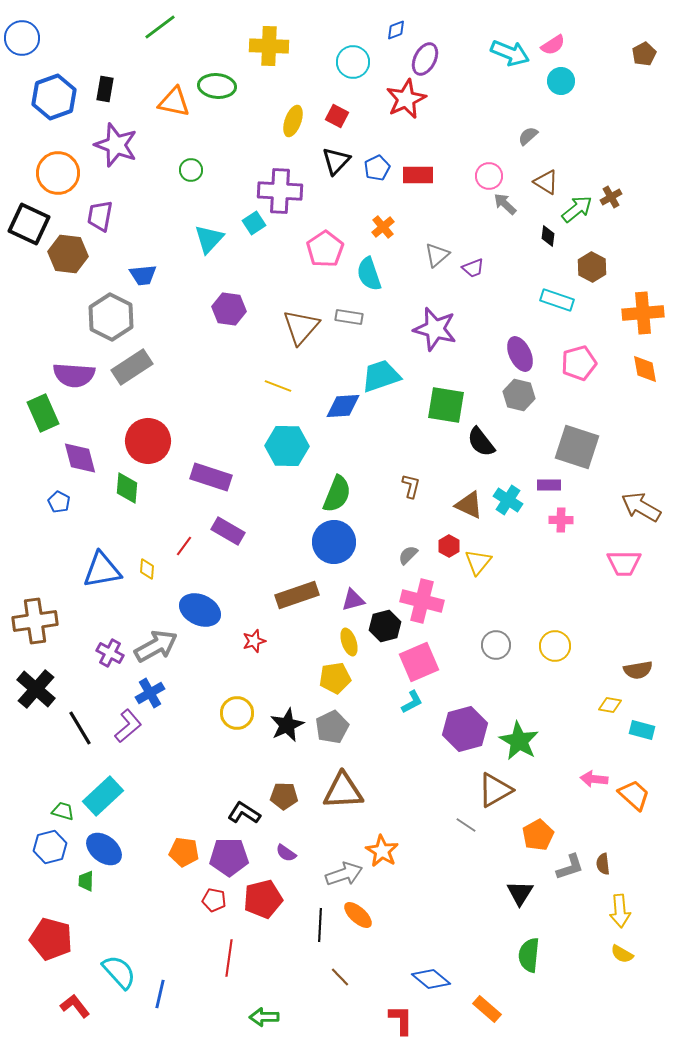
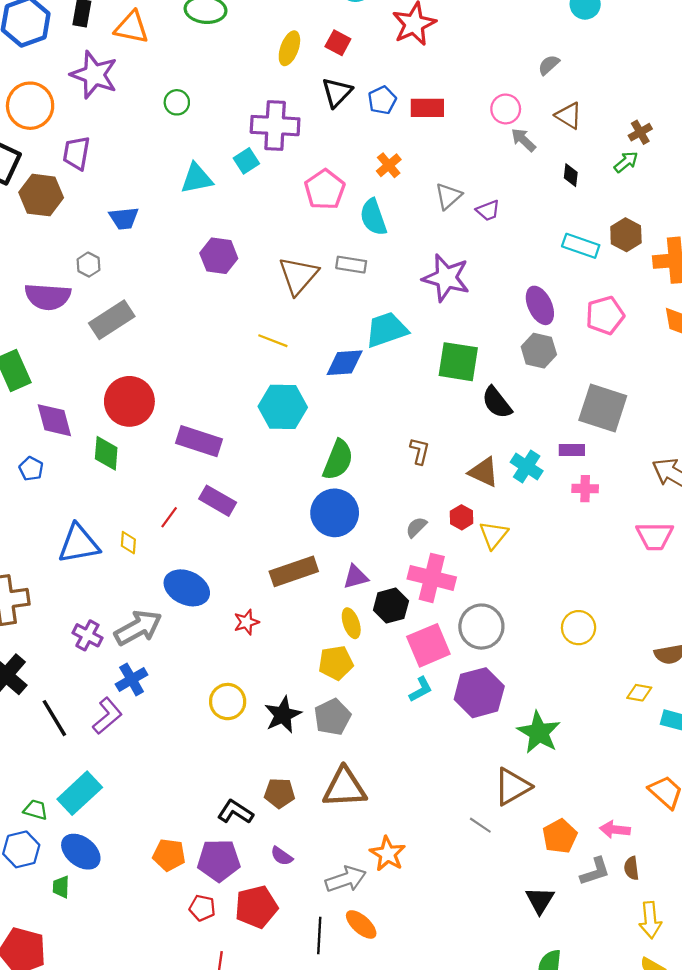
orange triangle: (174, 102) -> (132, 27), moved
green arrow: (577, 209) -> (626, 162), moved, size x0.7
cyan triangle: (209, 239) -> (197, 178), turned 36
brown hexagon: (592, 267) -> (626, 235), moved
gray hexagon: (111, 317) -> (89, 265), size x0.5
purple semicircle: (74, 375) -> (48, 297), moved
gray circle: (496, 645) -> (481, 627), moved, size x1.4
purple hexagon: (465, 729) -> (479, 693), moved
pink arrow: (594, 779) -> (615, 830), moved

